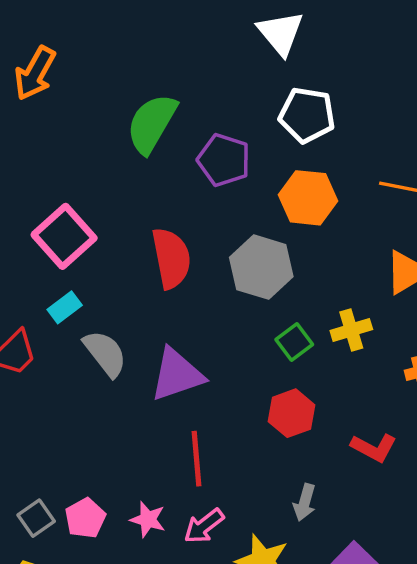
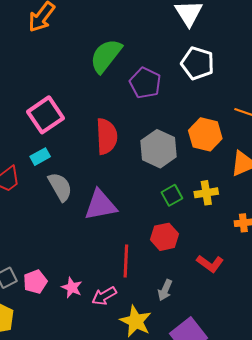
orange hexagon: (308, 198) -> (205, 134), moved
red line: (197, 459) -> (126, 261), moved

